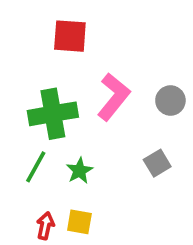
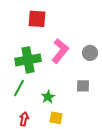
gray square: (157, 163) -> (83, 86), turned 32
green star: (79, 171) -> (48, 97), moved
yellow square: (79, 222) -> (56, 118), moved

